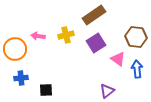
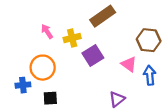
pink arrow: (38, 36) -> (47, 31), moved, turned 48
purple square: (96, 43) -> (93, 56), moved
orange circle: (15, 49) -> (43, 68), moved

